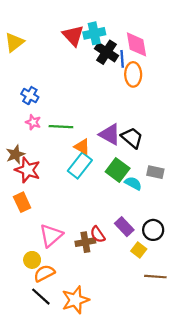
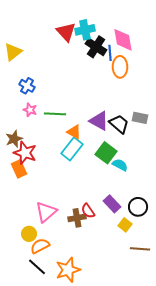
yellow triangle: (14, 42) -> (13, 52), moved
gray rectangle: (155, 172) -> (140, 118), moved
orange rectangle: (22, 202) -> (19, 169), moved

